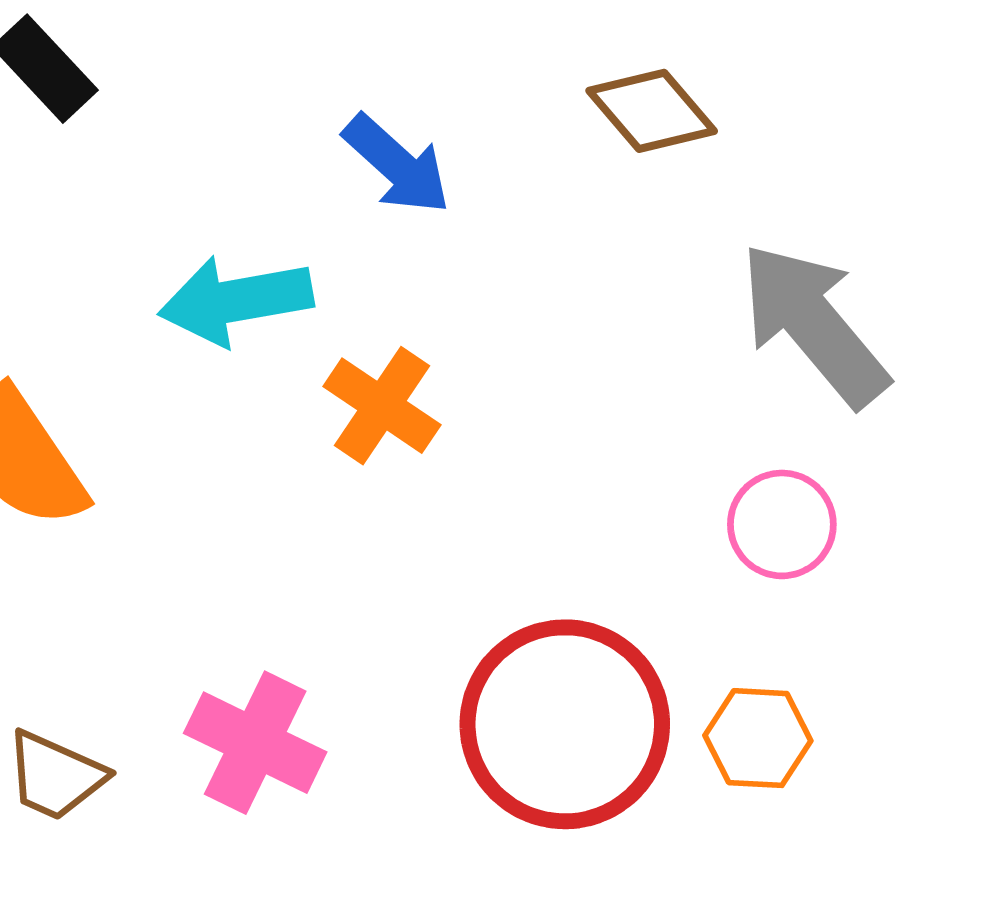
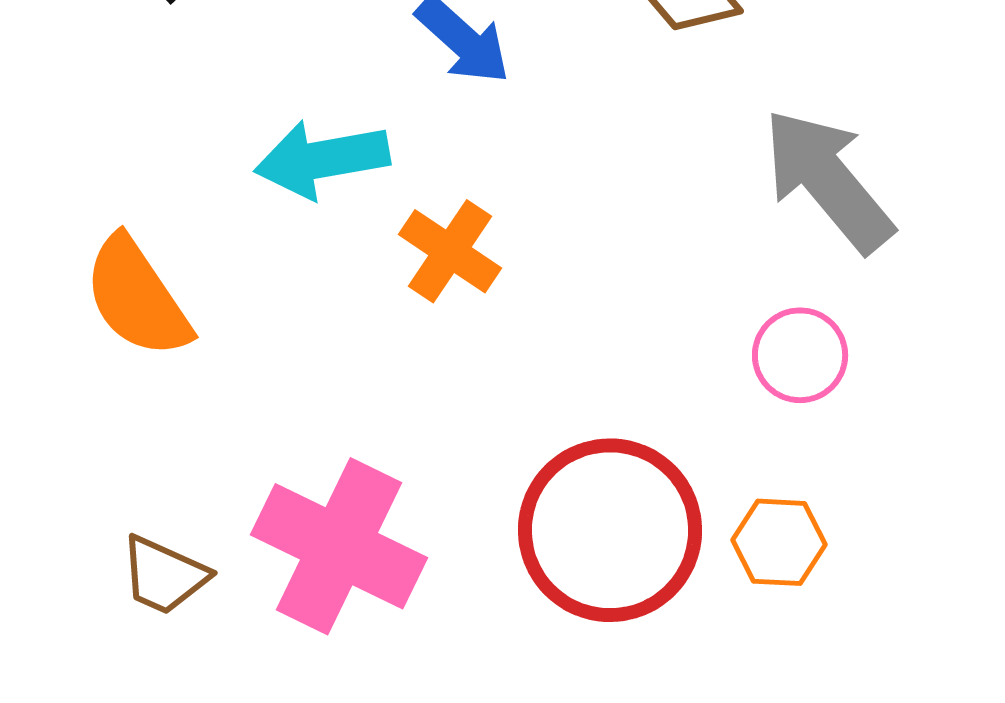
pink cross: (255, 743) -> (339, 546), size x1.4

